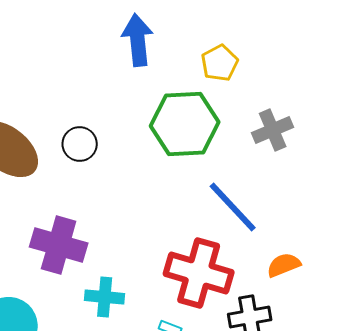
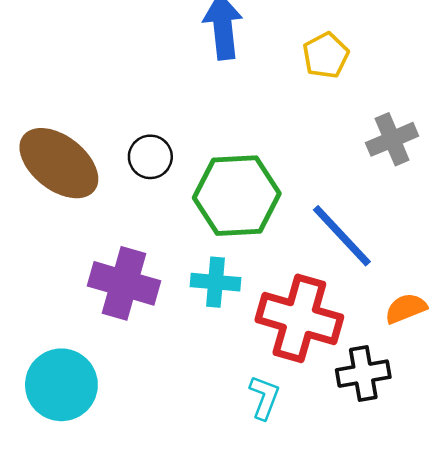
green hexagon: (185, 124) -> (237, 196), moved
cyan cross: (105, 297) -> (215, 282), moved

